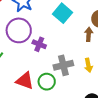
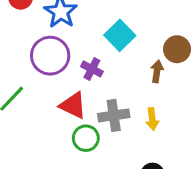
purple cross: (39, 44) -> (92, 69), moved
red triangle: (25, 81) -> (73, 105), moved

